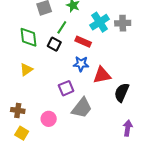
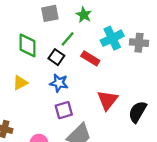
blue star: (81, 64) -> (59, 83), moved
red triangle: (102, 75) -> (107, 100), turned -48
black semicircle: (122, 92) -> (138, 112), moved

